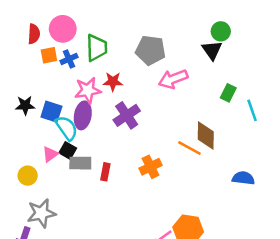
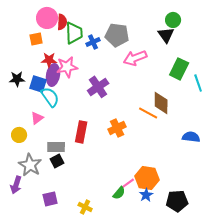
red semicircle: (34, 34) -> (62, 22), moved
blue cross: (69, 59) -> (93, 42), moved
red star: (113, 82) -> (49, 60), moved
green rectangle: (228, 93) -> (179, 69), size x1.5
purple ellipse: (83, 115) -> (53, 75), moved
black square: (68, 151) -> (57, 161), moved, turned 32
gray rectangle: (80, 163) -> (56, 147), moved
red rectangle: (105, 172) -> (81, 132), size x1.5
gray star: (41, 213) -> (30, 165), turned -30

